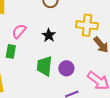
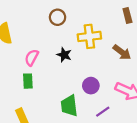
yellow cross: (87, 25) -> (89, 36), moved
green trapezoid: (45, 66) -> (69, 106), moved

